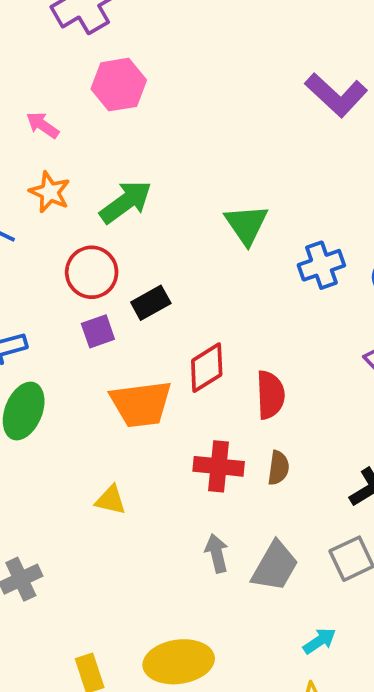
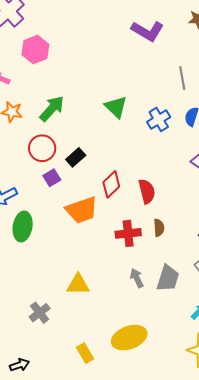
yellow triangle: (111, 500) -> (78, 284), moved, size x1.4

